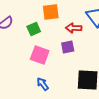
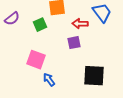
pink square: (40, 55) -> (36, 60), moved

